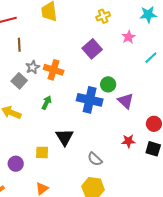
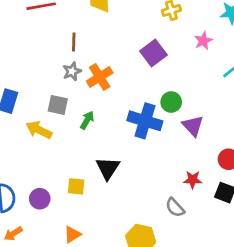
brown line: (19, 45) -> (74, 42), moved
orange cross: (54, 70) -> (100, 77), turned 36
gray square: (19, 81) -> (58, 105), moved, turned -35
gray semicircle: (95, 159) -> (175, 208), moved

